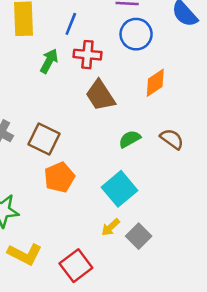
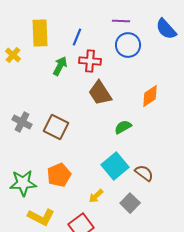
orange diamond: (155, 83) -> (150, 96), moved
brown semicircle: (172, 139) -> (144, 173), moved
orange pentagon: (59, 177) -> (59, 175), moved
yellow arrow: (110, 227) -> (96, 196), moved

